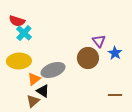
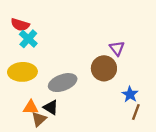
blue star: (115, 53) -> (130, 94), moved
orange triangle: (34, 79) -> (31, 107), moved, turned 40
brown line: (115, 95) -> (136, 112), turned -72

